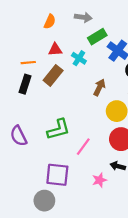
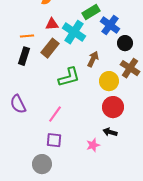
cyan cross: (79, 58) -> (74, 32), size x1.6
green L-shape: (58, 129) -> (69, 77), moved
pink line: (83, 147) -> (55, 114), moved
purple square: (57, 175) -> (54, 140), size x0.7

